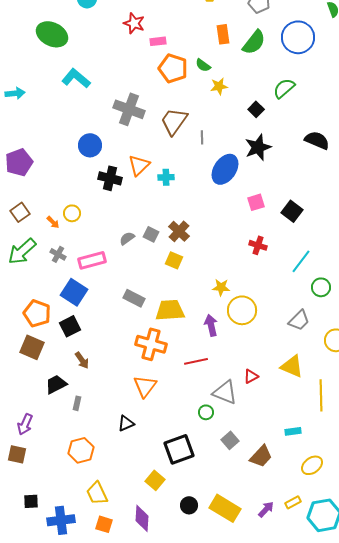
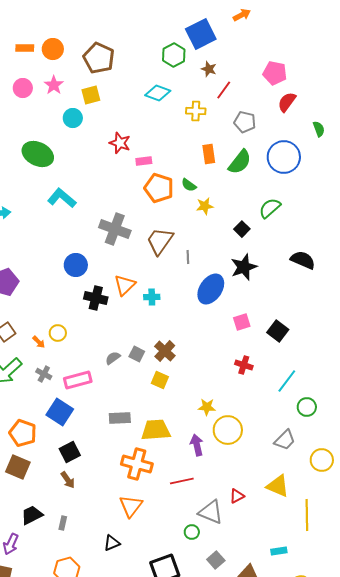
gray rectangle: (134, 298) -> (120, 418), turned -30
black square: (70, 326) -> (70, 452), moved
black trapezoid: (56, 384) -> (32, 515), moved

